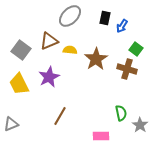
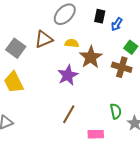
yellow semicircle: (70, 50) -> (72, 43), moved
purple star: (49, 77) -> (68, 75), moved
brown line: (60, 116) -> (69, 114), moved

